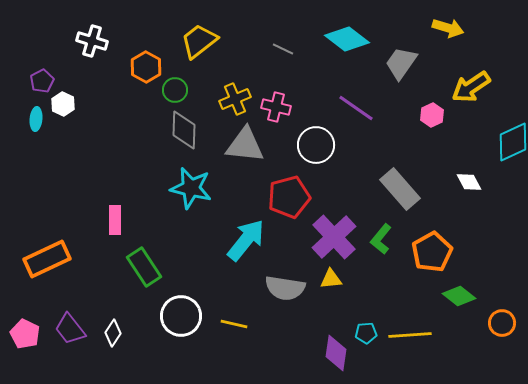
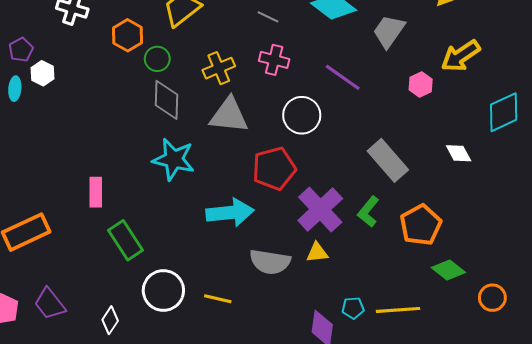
pink cross: (276, 107) -> (274, 60), moved
cyan arrow: (246, 240) -> (230, 213), turned 45
white diamond: (113, 333) -> (110, 320), moved

